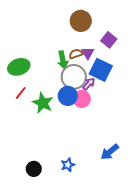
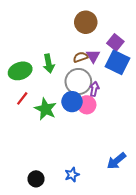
green arrow: (63, 60) -> (49, 64), moved
blue square: (101, 70) -> (117, 62), moved
purple arrow: (89, 84) -> (94, 89), turned -32

